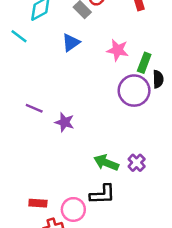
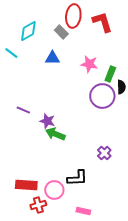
blue triangle: (71, 43) -> (52, 58), turned 35
green arrow: (106, 163) -> (55, 134), moved
red rectangle: (38, 203) -> (26, 185), size x1.5

